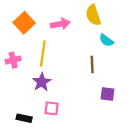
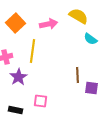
yellow semicircle: (93, 15) -> (78, 16), turned 138
brown line: (92, 64) -> (78, 75), moved
purple star: (42, 82) -> (18, 77), moved

